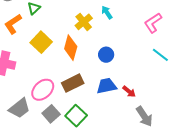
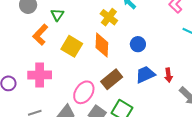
red arrow: (129, 92) -> (168, 75), turned 56

